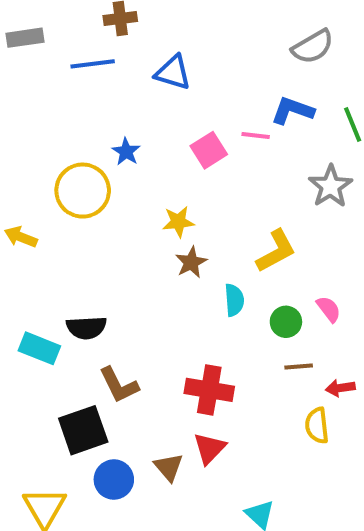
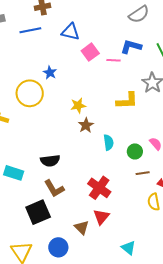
pink square: (209, 150) -> (90, 52), moved
yellow L-shape: (276, 251) -> (127, 101), moved, turned 30
black semicircle: (86, 328) -> (50, 161), moved
red cross: (209, 390) -> (99, 188), turned 30
blue circle: (114, 480) -> (58, 247), moved

